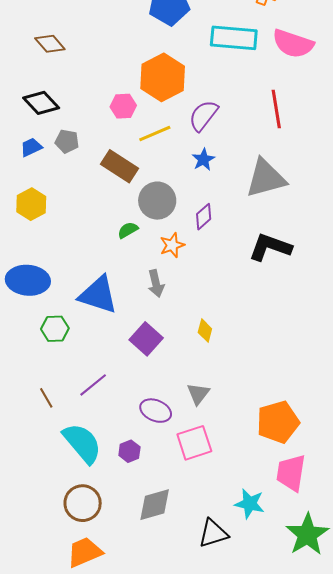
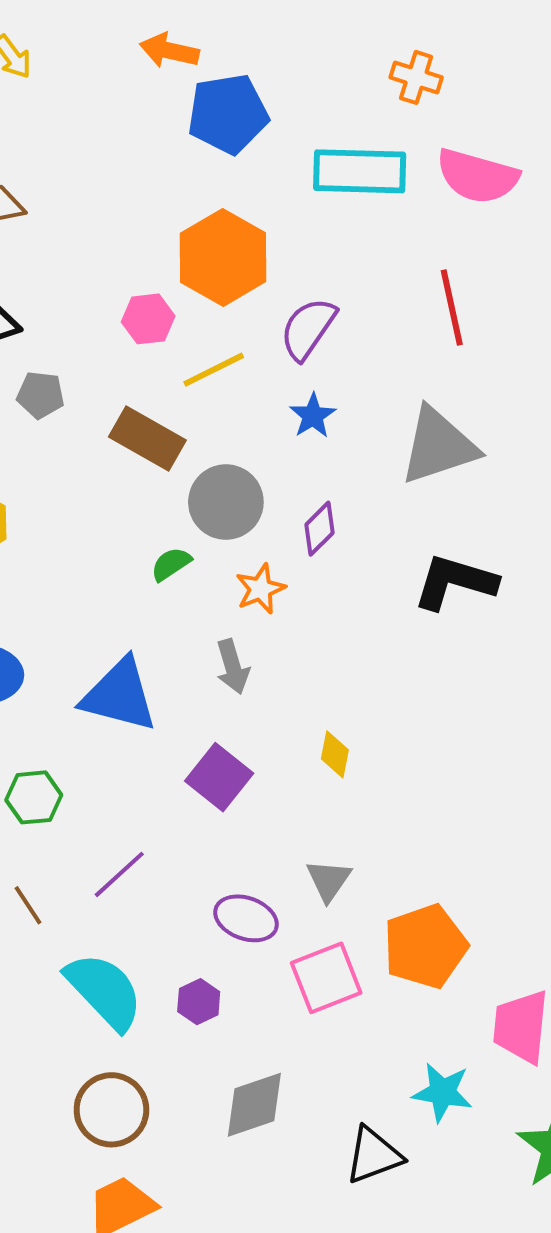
green hexagon: (55, 329) -> (34, 797), moved
orange pentagon: (278, 422) -> (425, 946), moved

